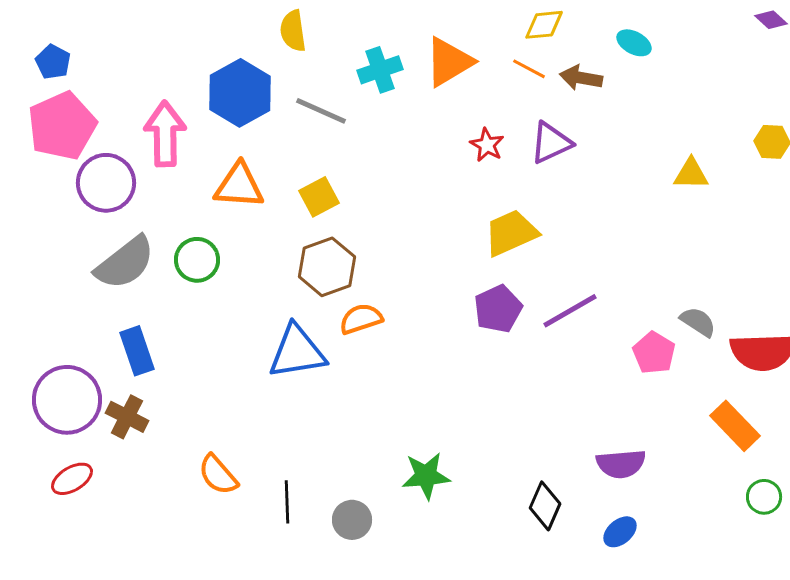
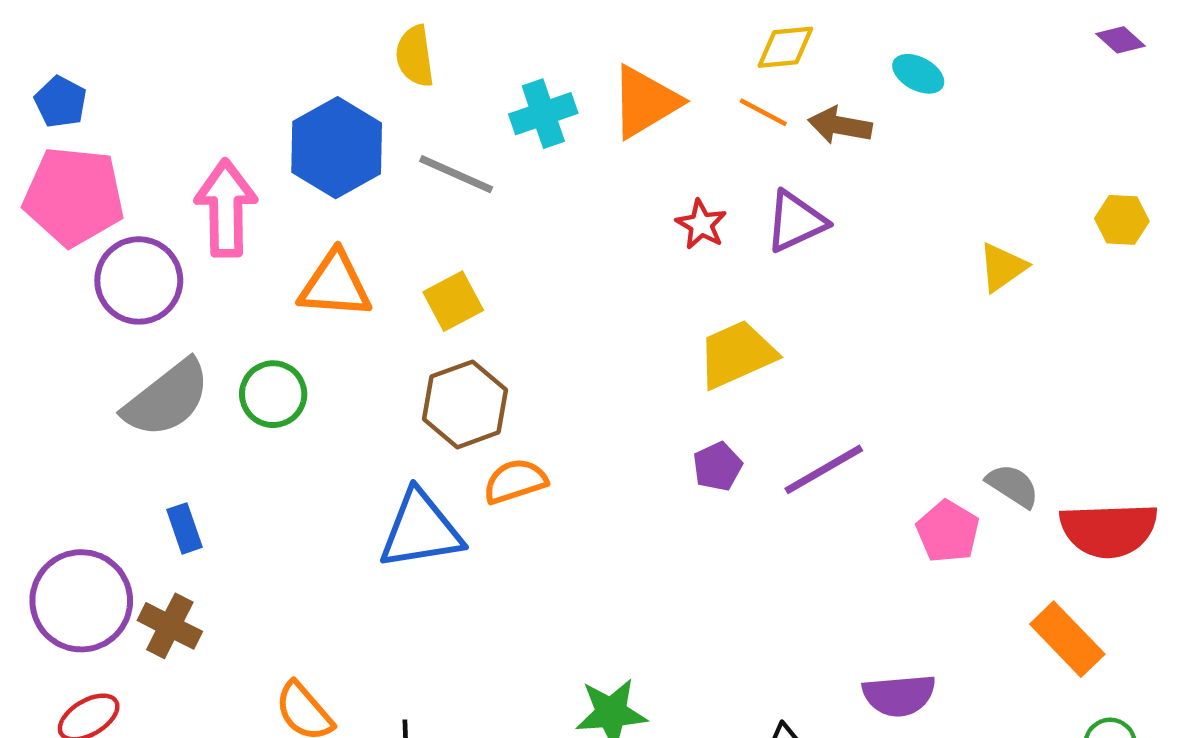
pink pentagon: (62, 126) -> (74, 196), turned 30
yellow triangle: (691, 174) -> (1002, 267), turned -36
purple pentagon: (498, 309) -> (717, 466), size x0.7
blue rectangle: (137, 351) -> (185, 528), size x0.7

